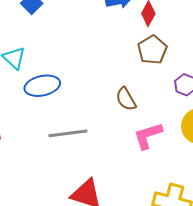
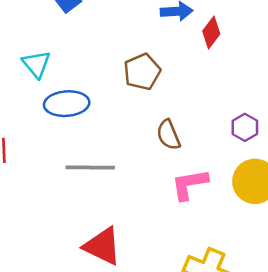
brown pentagon: (152, 50) -> (142, 72), moved

